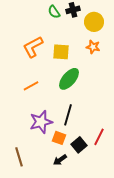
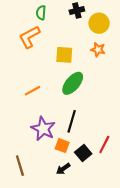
green semicircle: (54, 12) -> (41, 13), moved, turned 40
orange L-shape: (33, 47) -> (29, 37), moved
purple star: (41, 122) -> (43, 129), turned -30

